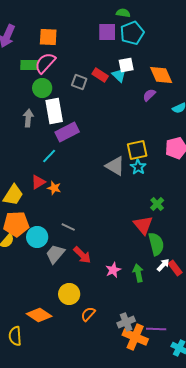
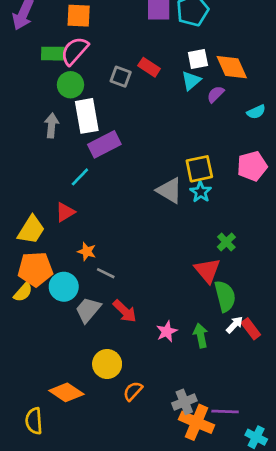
white square: (126, 65) -> (198, 59), moved
cyan triangle: (119, 75) -> (191, 81), moved, turned 35
orange star: (54, 188) -> (87, 251), moved

